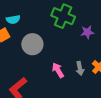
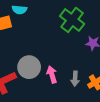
gray circle: (32, 44) -> (29, 67), moved

